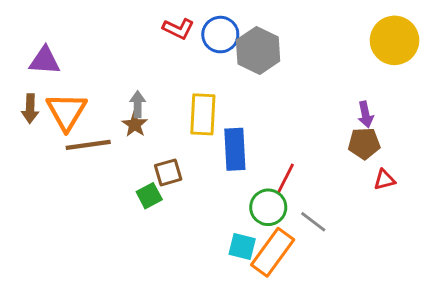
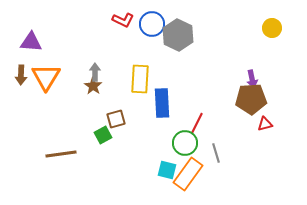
yellow circle: (395, 40) -> (272, 28), size x0.6
brown pentagon: (364, 143) -> (251, 99), size x1.4
brown line: (88, 145) -> (61, 154), moved
gray line: (313, 222) -> (216, 153), turned 36

